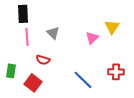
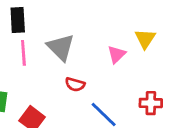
gray triangle: (53, 33) -> (61, 47), size x1.5
red semicircle: (43, 60) -> (75, 84), moved

